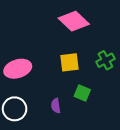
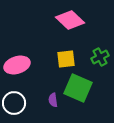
green square: (82, 93) -> (78, 88), size x1.8

